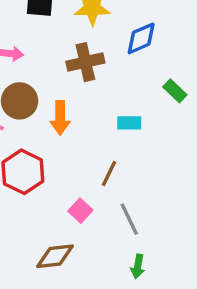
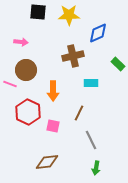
brown cross: (85, 62) -> (73, 56), moved
orange arrow: (60, 118) -> (53, 91), moved
pink square: (80, 211) -> (53, 126), moved, turned -32

